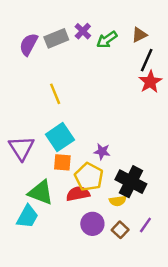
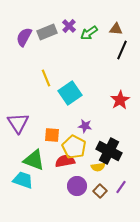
brown triangle: (139, 35) -> (116, 29), turned 32
red star: (150, 82) -> (120, 100), moved
cyan square: (60, 137) -> (70, 93), moved
cyan trapezoid: (27, 217) -> (23, 180), turned -100

